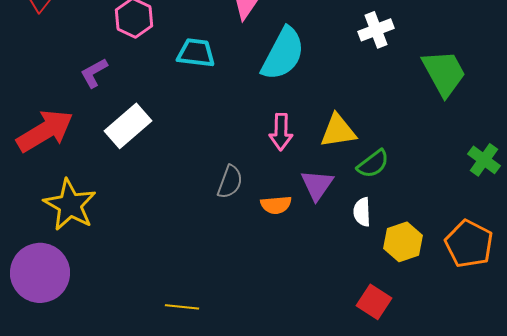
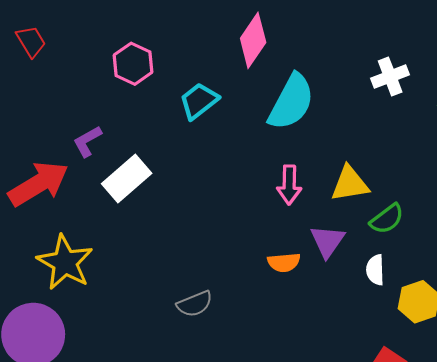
cyan trapezoid: (196, 53) -> (199, 101), turned -45
purple L-shape: (94, 73) -> (87, 141), moved
gray semicircle: (230, 182) -> (195, 304), moved, turned 48

